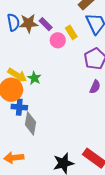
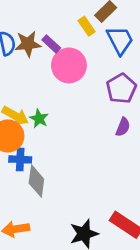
yellow rectangle: (71, 32) -> (87, 26), moved
pink circle: (58, 40) -> (69, 65), size x1.6

